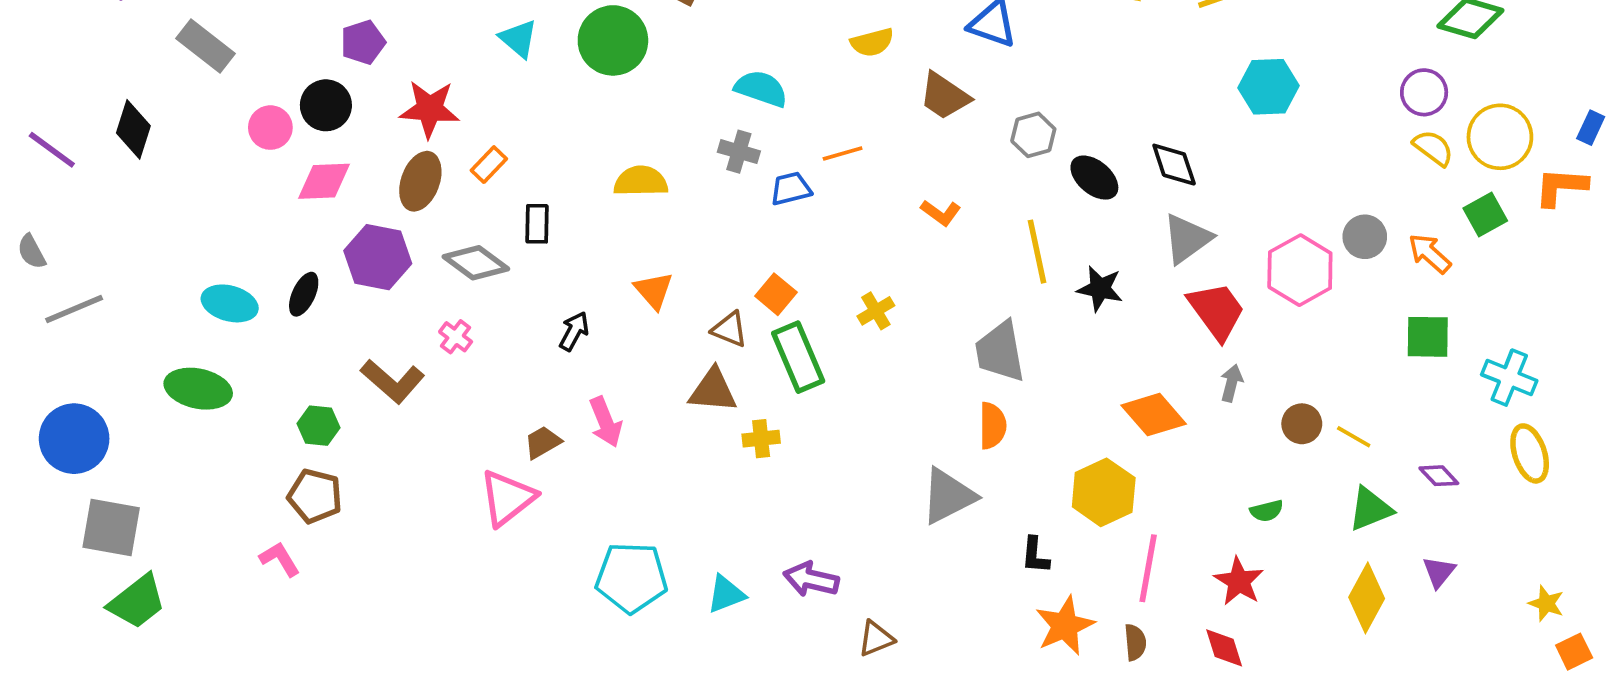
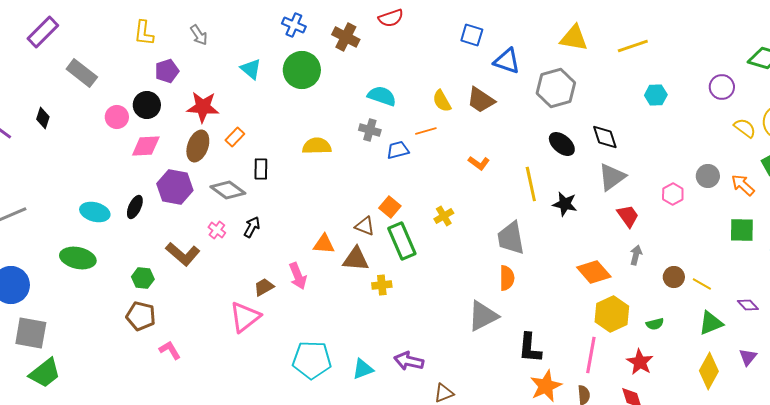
yellow semicircle: (872, 42) -> (442, 101), moved, turned 75
cyan hexagon: (1268, 87) -> (656, 95), size x0.7
purple circle: (1424, 92) -> (722, 87), moved
black diamond: (133, 129) -> (43, 118), size x0.7
gray hexagon: (1033, 135) -> (556, 88), moved, size x1.6
pink hexagon: (1300, 270) -> (673, 194), size x0.6
orange triangle: (654, 290) -> (324, 244), moved, turned -45
red trapezoid: (1217, 311) -> (628, 216), size x0.7
black arrow: (574, 331) -> (252, 227), moved
yellow hexagon: (1104, 492) -> (612, 314), moved
black L-shape: (1035, 555) -> (530, 348), size x1.5
pink L-shape: (280, 559) -> (170, 350), moved

